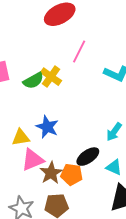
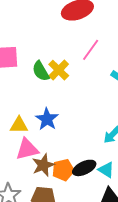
green semicircle: (33, 81) -> (41, 71), turned 80
black ellipse: (88, 157) -> (84, 168), moved
orange pentagon: (72, 175) -> (63, 170), turned -30

